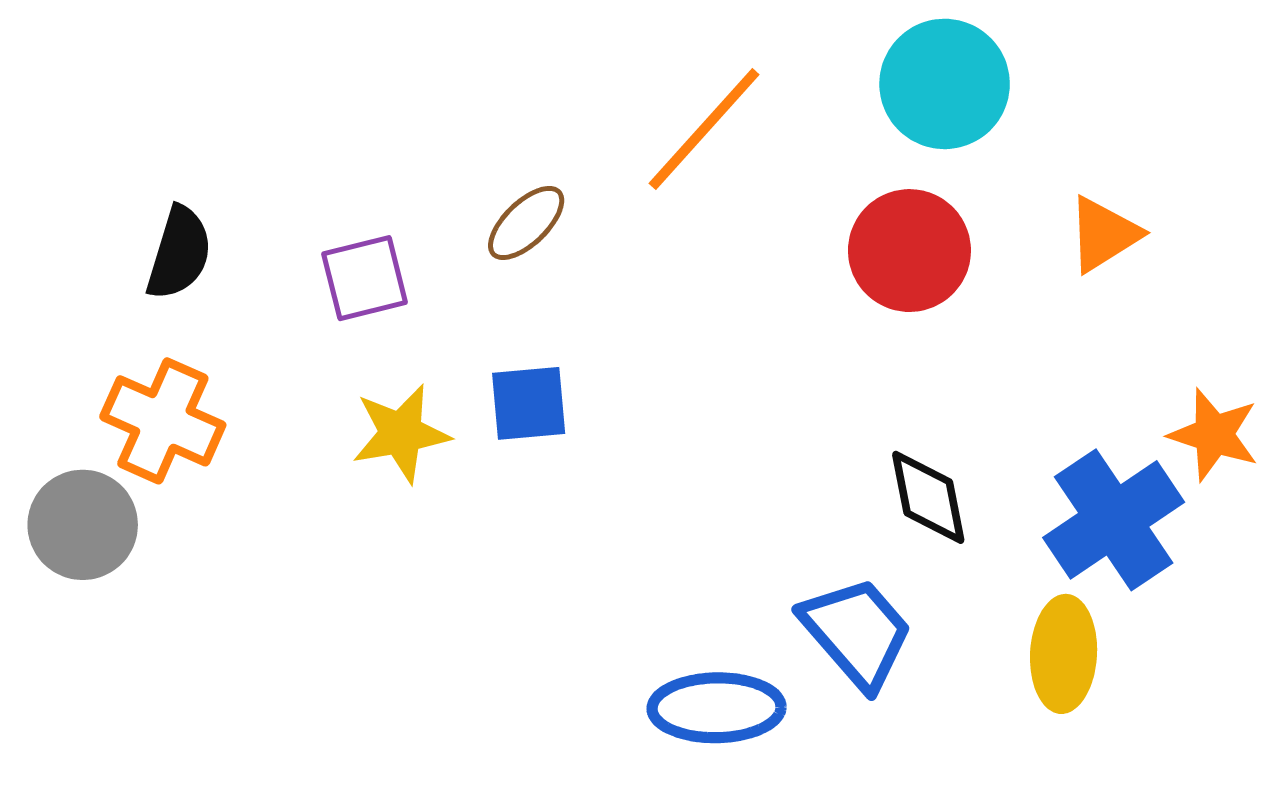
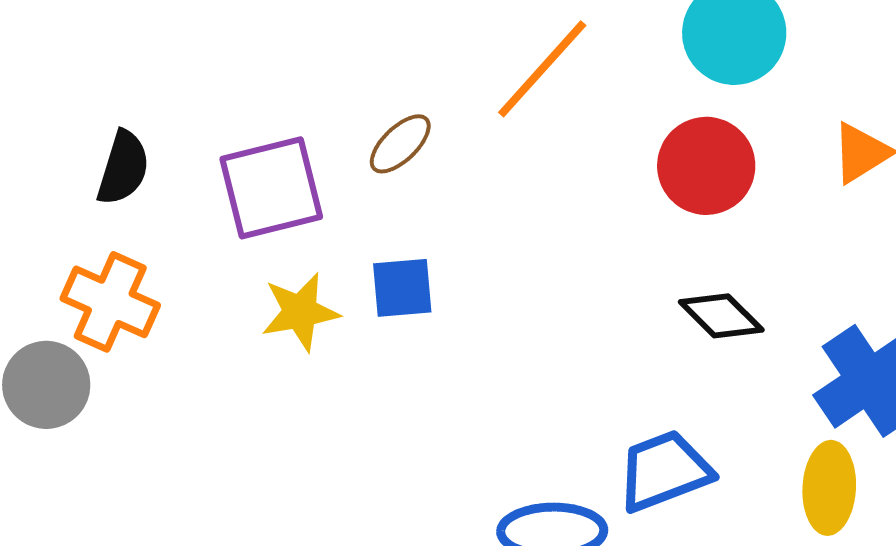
purple square: (365, 278) -> (271, 188), size x1.5
black diamond: (928, 497) -> (721, 316), moved, turned -34
blue trapezoid: (857, 633) -> (664, 471), turned -70

